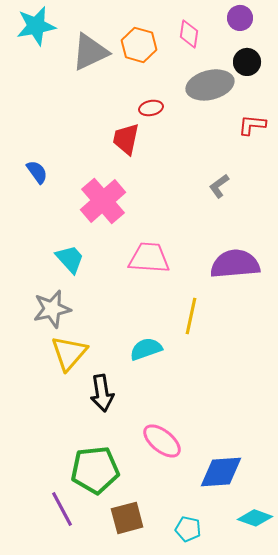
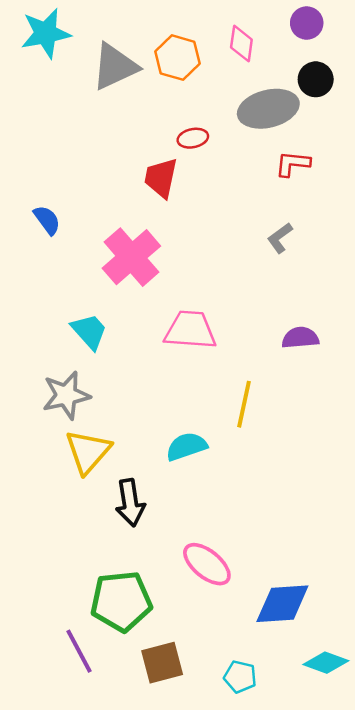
red L-shape: (252, 125) -> (293, 164), moved
purple semicircle: (235, 264) -> (300, 338), size x0.6

